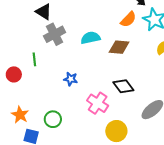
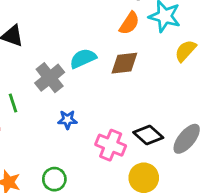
gray cross: (55, 34) -> (50, 78), moved
black diamond: (123, 86) -> (148, 135), moved

